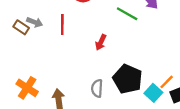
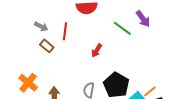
brown rectangle: (21, 27) -> (47, 46), moved

